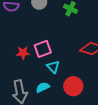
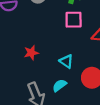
pink square: (43, 49) -> (74, 20), moved, turned 30

